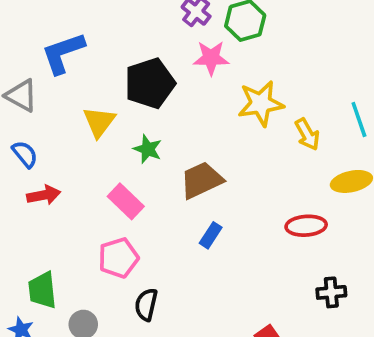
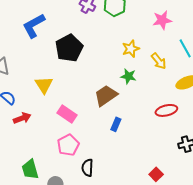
blue L-shape: (63, 53) -> (34, 26), moved
pink star: (211, 58) -> (162, 20), moved
yellow star: (261, 103) -> (131, 49), size x0.7
yellow triangle: (99, 122) -> (44, 85), moved
green star: (148, 149) -> (128, 76), moved

